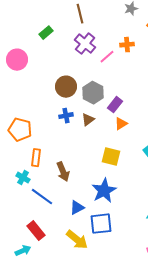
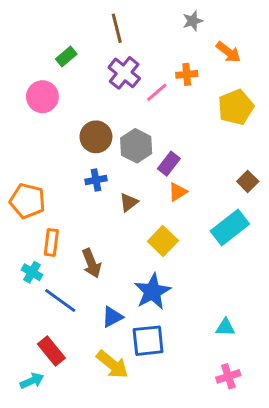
pink circle: (17, 60) -> (42, 97), moved
brown triangle: (88, 120) -> (129, 202), moved
yellow square: (111, 157) -> (163, 241), turned 30

